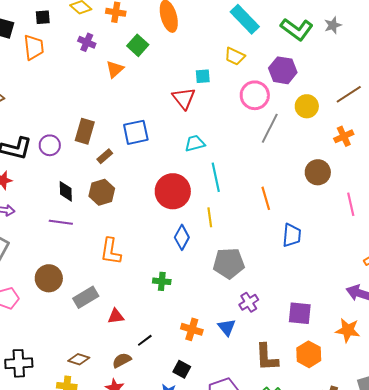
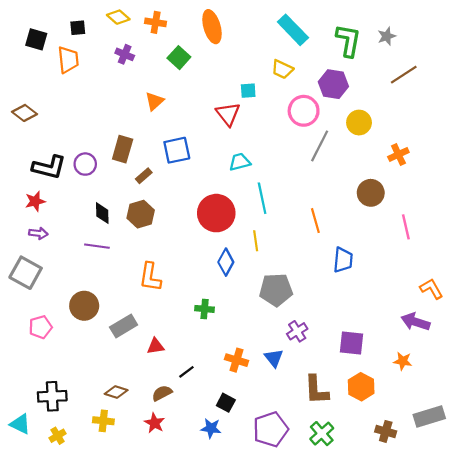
green L-shape: (297, 29) -> (348, 40), turned -116
orange triangle: (115, 69) -> (154, 101), moved
brown line: (349, 94) -> (404, 75), moved
orange star: (348, 330) -> (403, 361), size x0.7

